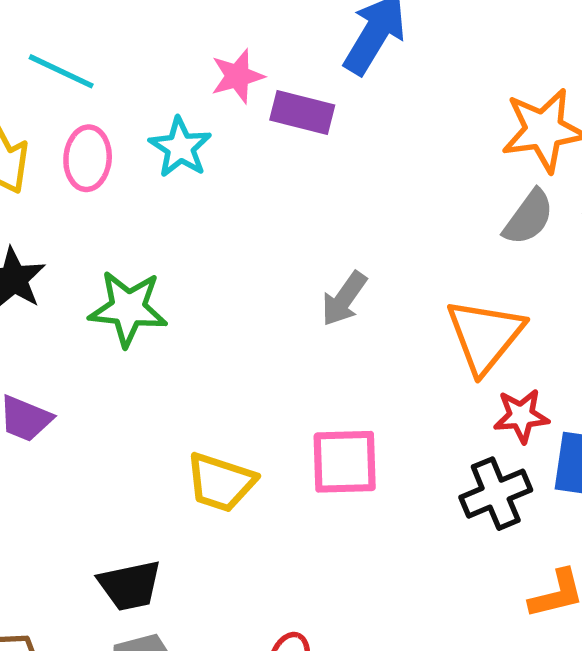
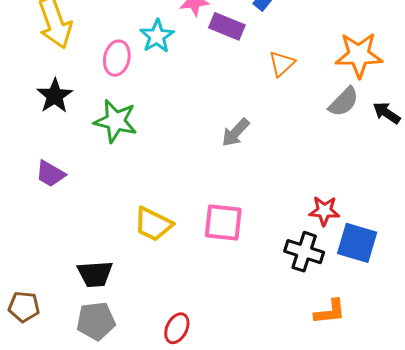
pink ellipse: (88, 158) -> (117, 58), moved
orange triangle: (485, 336) -> (282, 64), moved, size x0.6
black cross: (496, 494) -> (304, 252), turned 33

